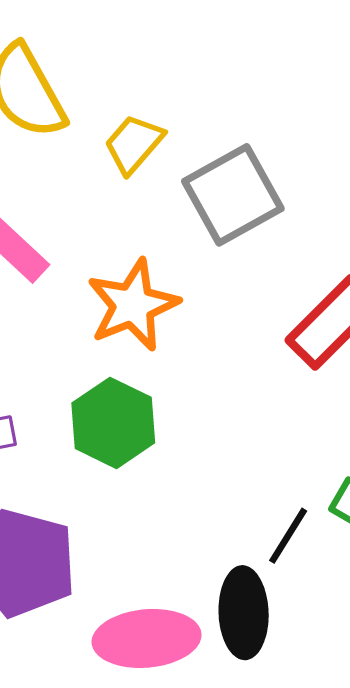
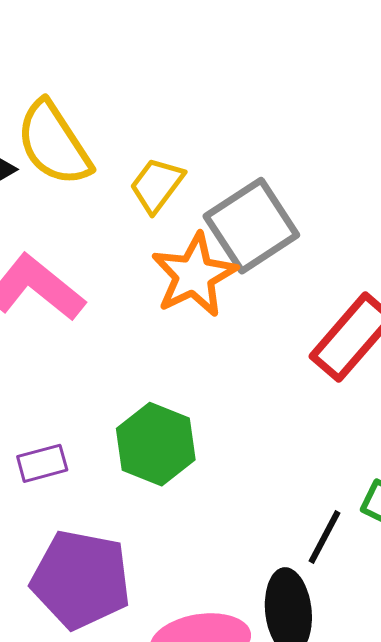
orange star: (133, 305) -> (194, 275), moved

